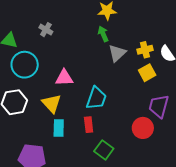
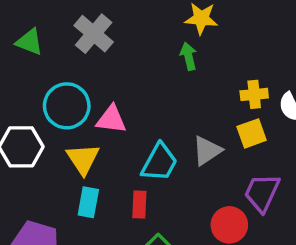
gray cross: (46, 30) -> (94, 34), size x1.6
gray triangle: (117, 53) -> (207, 151), moved
cyan circle: (25, 65) -> (67, 106), moved

